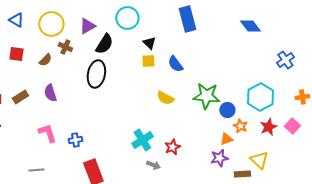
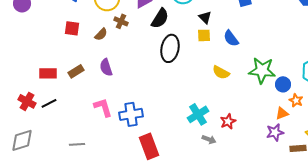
black ellipse: (96, 74) -> (170, 48), moved
blue cross: (75, 140) -> (131, 114), size x1.6
gray line: (36, 170) -> (77, 144), moved

